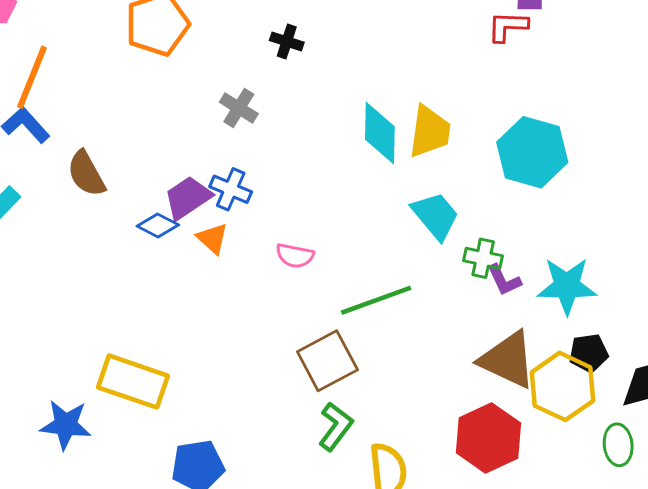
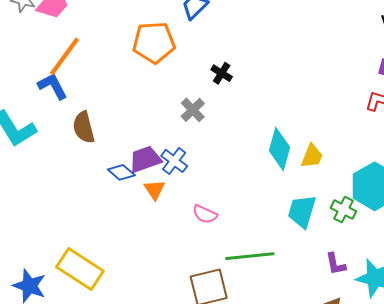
black cross: (287, 41) -> (222, 73), moved
yellow trapezoid: (430, 132) -> (312, 156), size x0.7
cyan trapezoid: (435, 216) -> (302, 211), turned -138
green cross: (483, 258) -> (343, 210), moved

